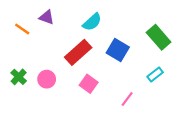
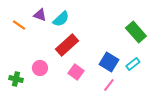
cyan semicircle: (92, 22) -> (61, 19), moved
blue square: (118, 50) -> (109, 62), moved
green cross: (19, 77) -> (16, 79), moved, turned -32

